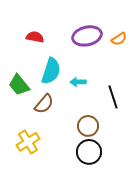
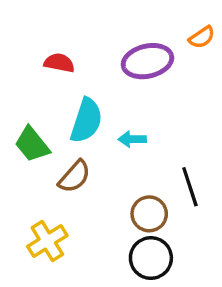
orange semicircle: (119, 39) -> (202, 37), moved
black line: (113, 97) -> (190, 187), moved

